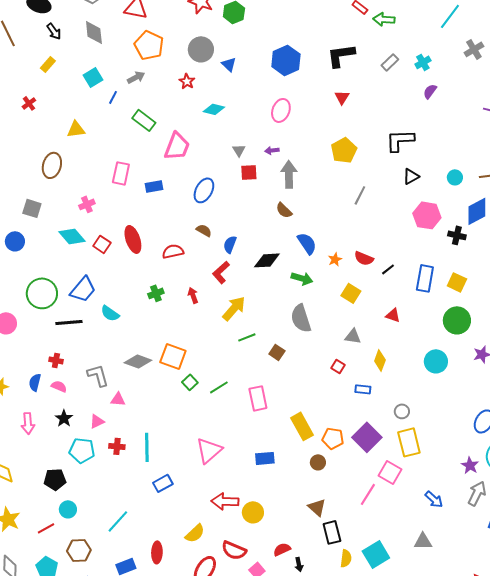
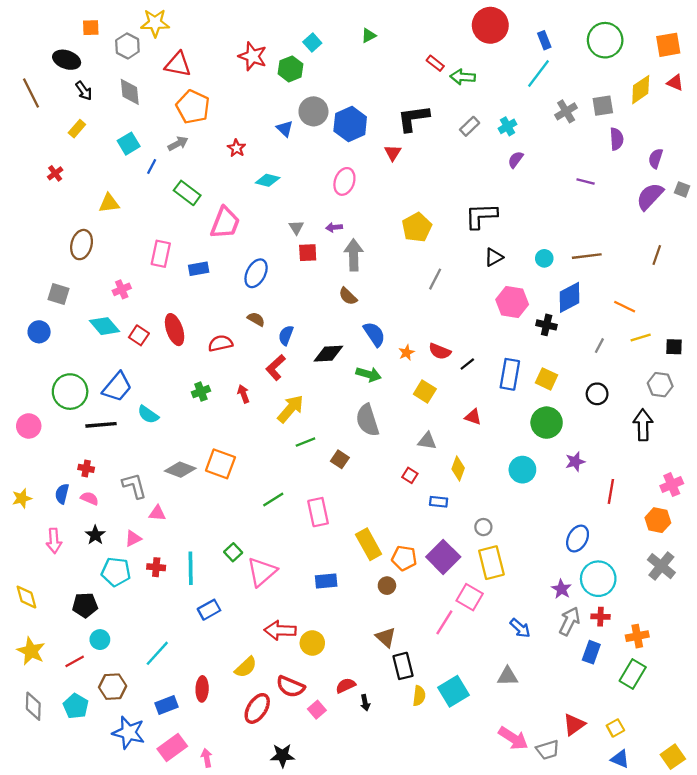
gray circle: (201, 49) -> (313, 111), moved
red triangle: (342, 97) -> (393, 153), moved
green square: (190, 382) -> (233, 552), moved

